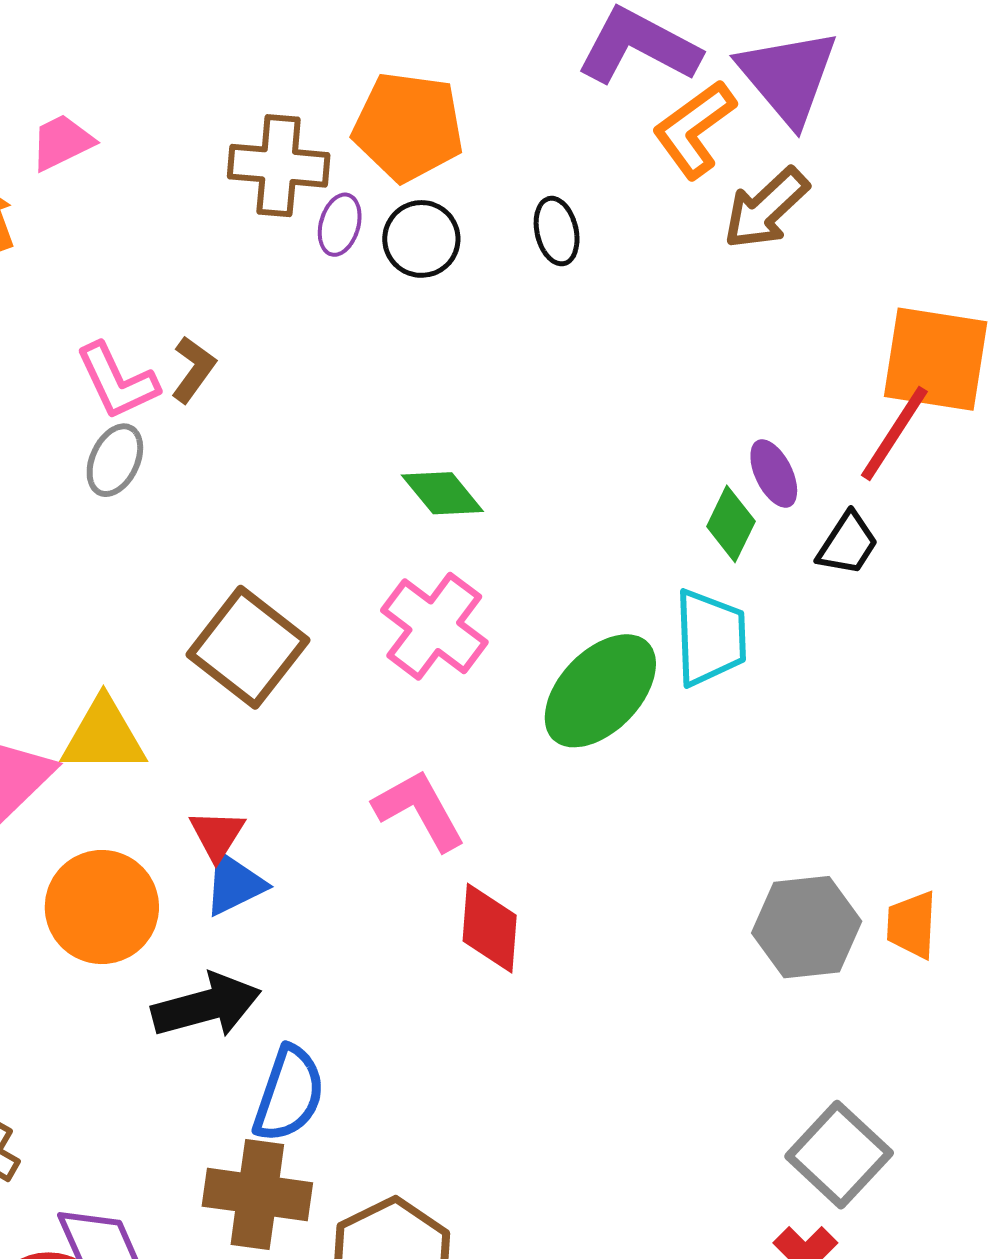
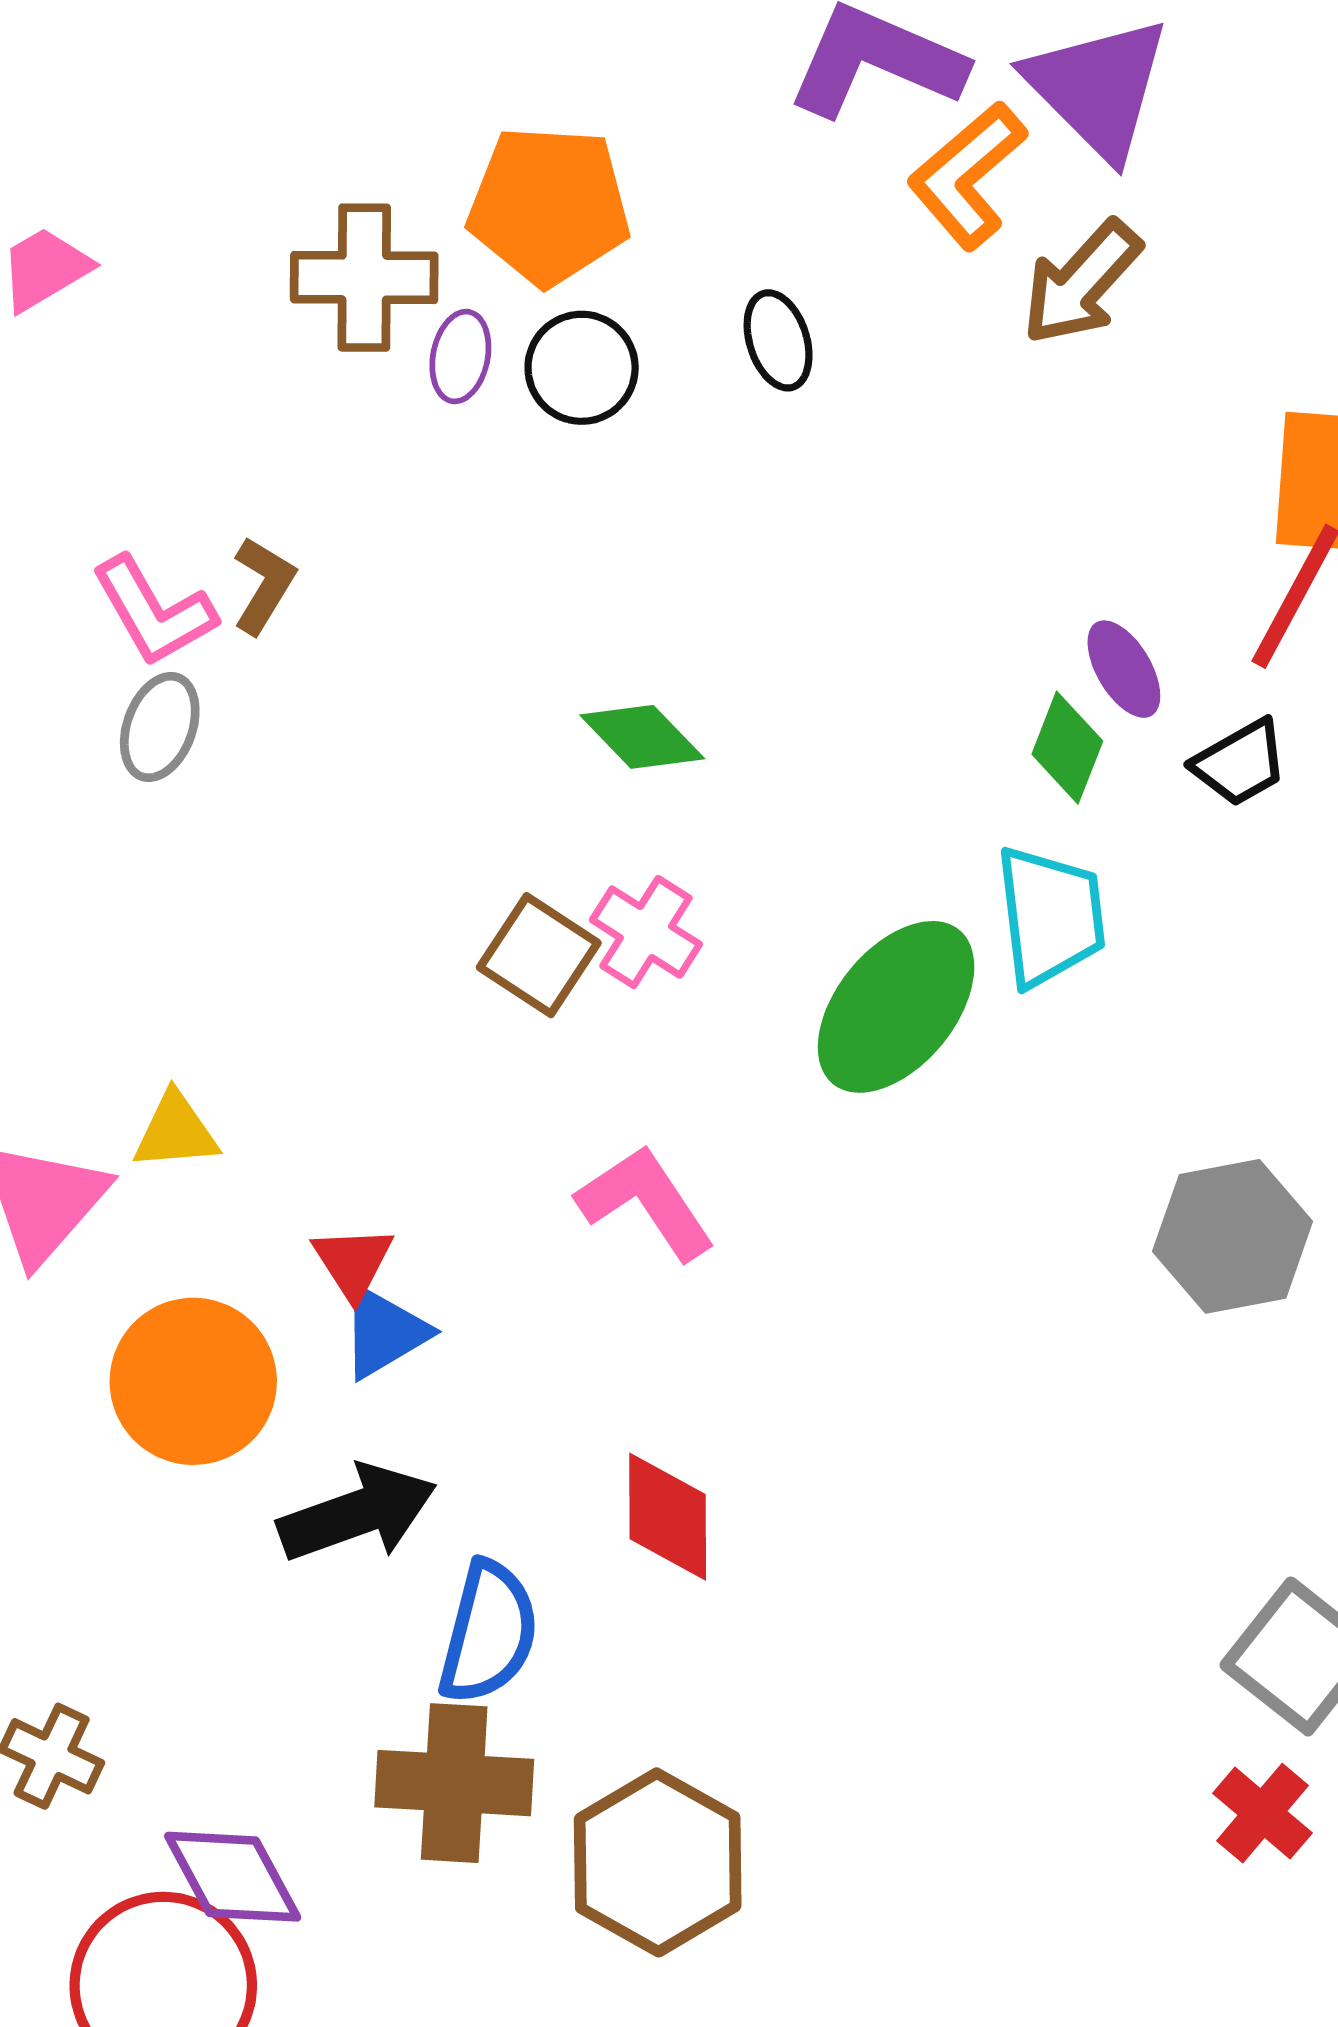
black trapezoid: (848, 544) -> (1240, 763), turned 32
pink cross: (434, 626) -> (646, 932), size x0.7
brown square: (248, 647) -> (539, 955), moved, size x0.7
yellow triangle: (104, 736) -> (176, 1131), size x0.7
gray hexagon: (807, 927) -> (1233, 1236), moved
red diamond: (490, 928) -> (668, 1517), moved

